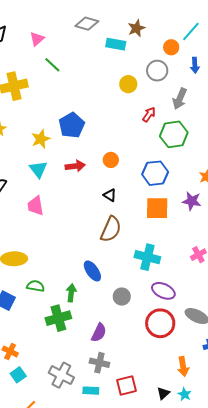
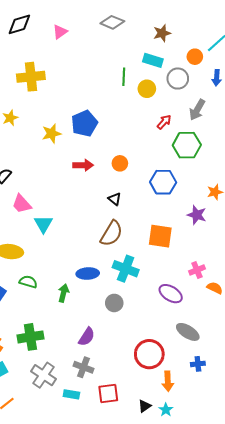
cyan rectangle: (116, 44) -> (153, 60), moved
green line: (52, 65) -> (124, 77), moved, turned 42
cyan triangle: (38, 169) -> (43, 224), moved
pink trapezoid: (36, 206) -> (22, 204), moved, turned -40
orange square: (157, 208) -> (160, 236), moved
cyan cross: (147, 257) -> (126, 269), moved
blue ellipse: (92, 271) -> (88, 274), turned -65
purple ellipse: (163, 291) -> (171, 294), moved
green cross: (58, 318) -> (30, 337), moved
red circle: (160, 323) -> (149, 354), moved

